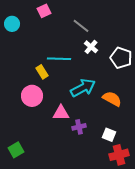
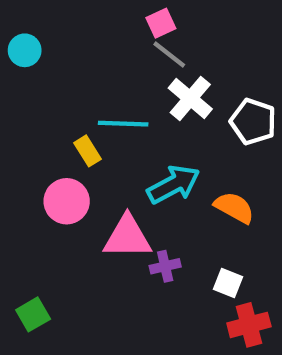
pink square: (44, 11) -> (161, 23), moved
white cross: (91, 47) -> (190, 99), size x1.5
pink triangle: (61, 113) -> (127, 237), size x1.4

